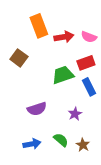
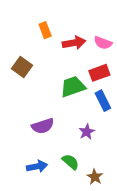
orange rectangle: (39, 26) -> (45, 30), size x0.6
brown star: (83, 145) -> (95, 177), moved

